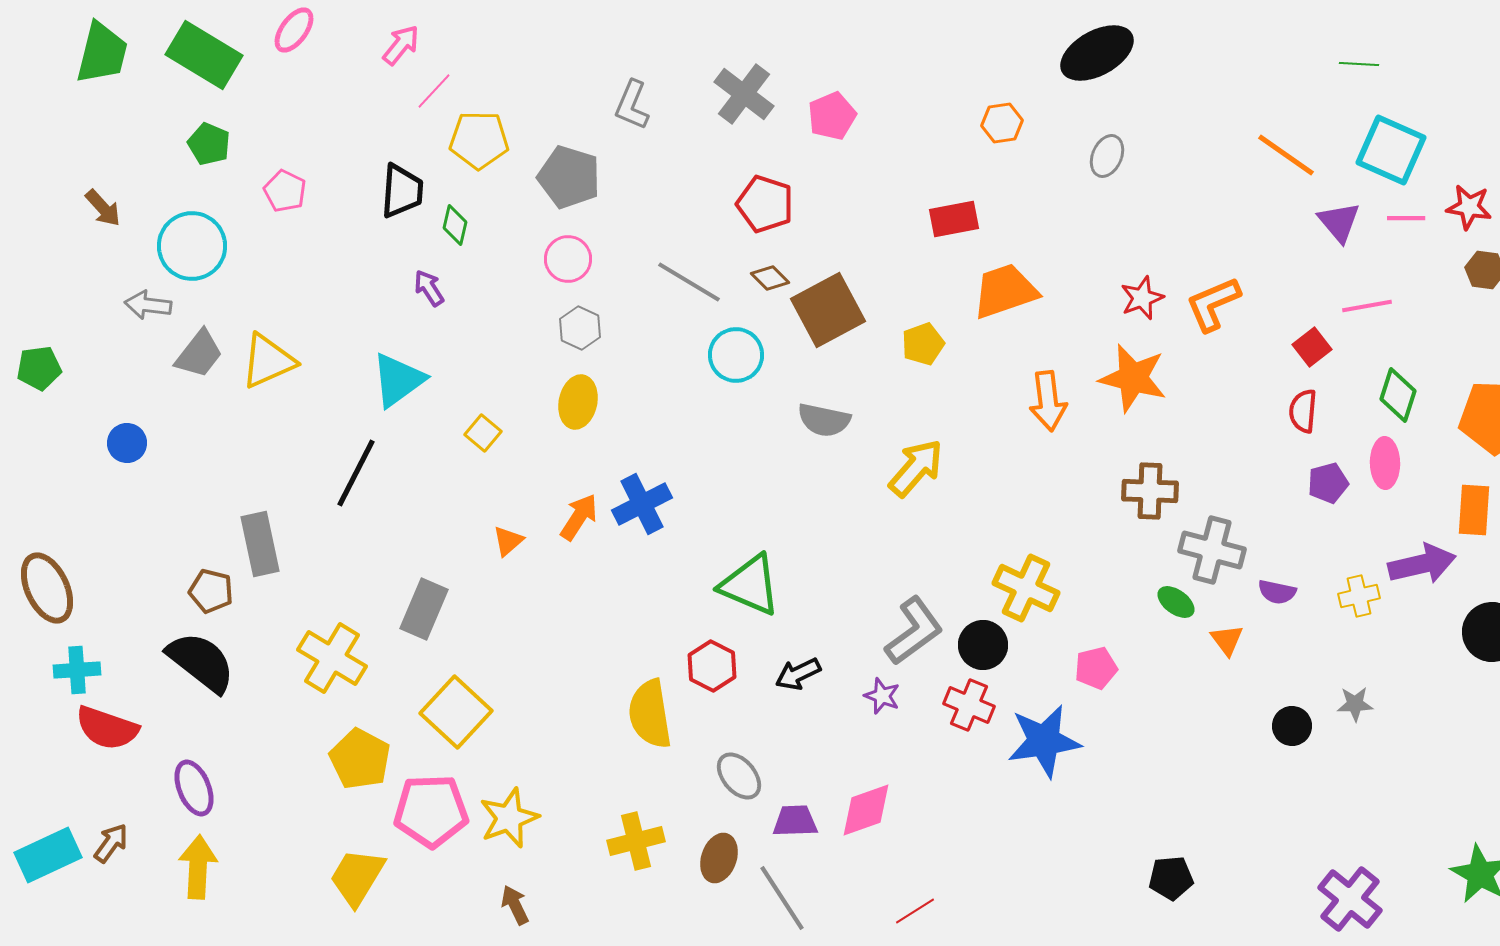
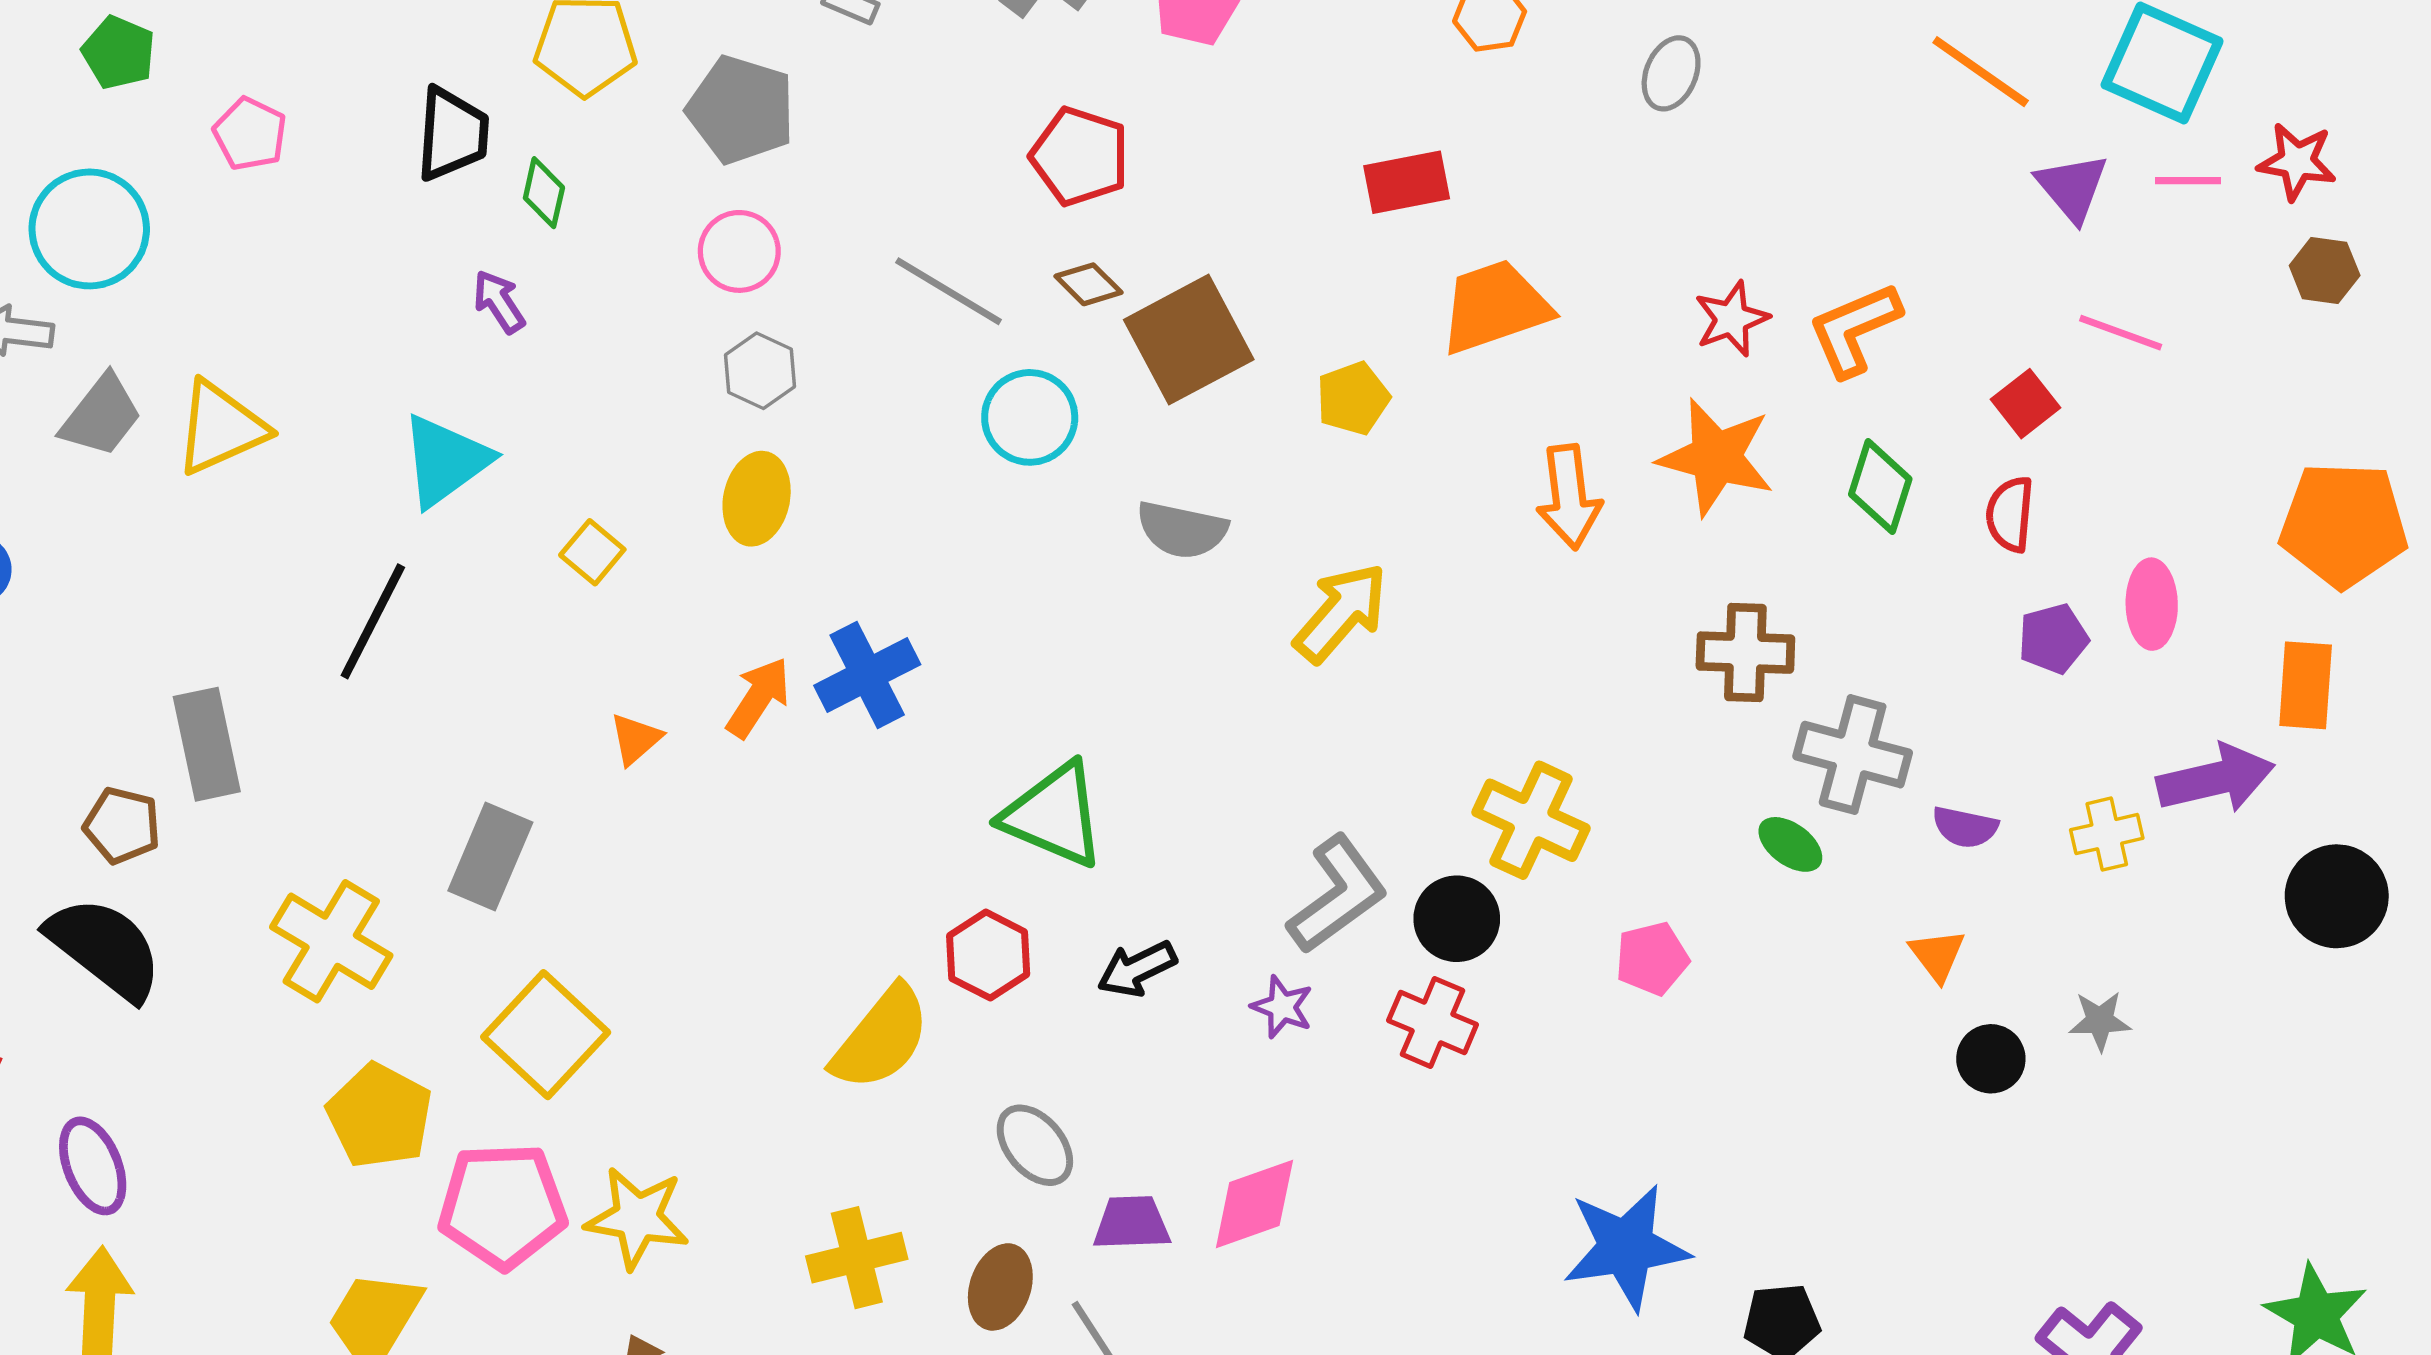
pink line: (1367, 306) -> (2121, 333), turned 30
green diamond: (1398, 395) -> (1880, 487), moved
orange triangle: (1227, 640) -> (1937, 955), moved
yellow semicircle: (650, 714) -> (881, 1038), turned -132
blue star: (1044, 741) -> (1626, 1247), moved
yellow star: (509, 818) -> (637, 1218), turned 30

